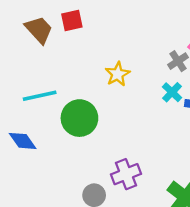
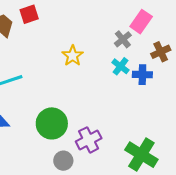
green circle: (79, 118) -> (52, 123), moved

